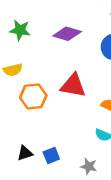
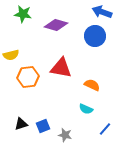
green star: (20, 30) -> (23, 14), moved
gray star: (89, 166) -> (65, 135), moved

